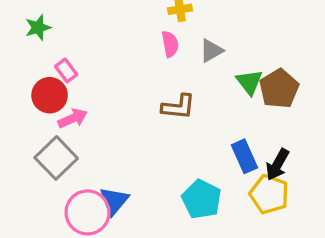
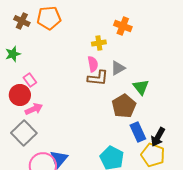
brown pentagon: (279, 89) -> (124, 106), moved
brown L-shape: (178, 107) -> (98, 78), moved

